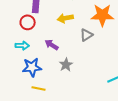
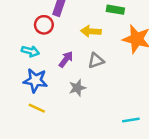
gray triangle: (86, 35) -> (96, 61), moved
purple arrow: (52, 45) -> (66, 59), turned 80

